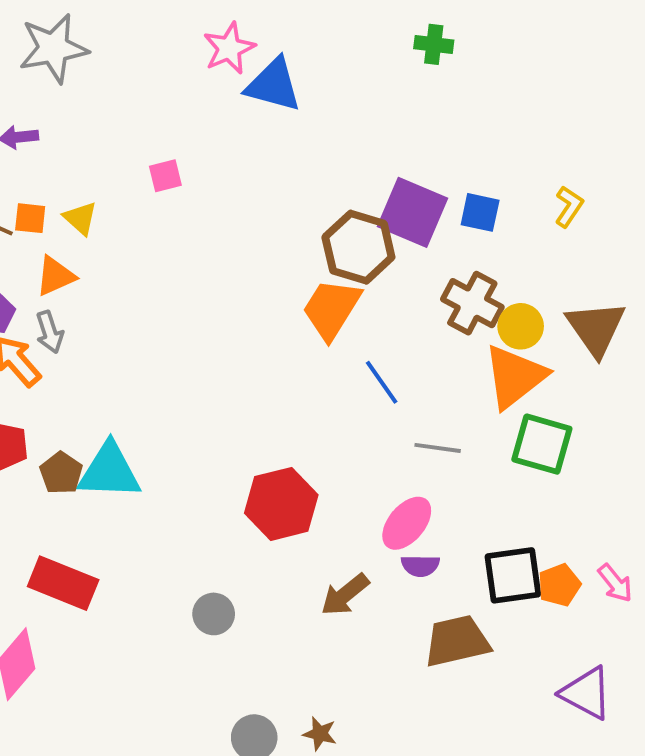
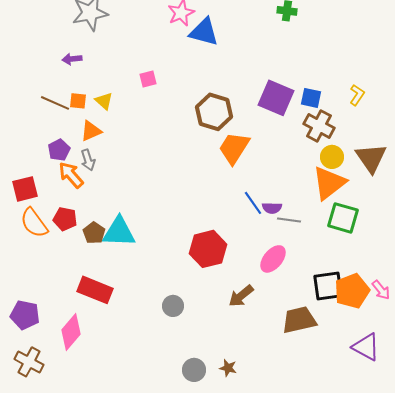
brown hexagon: (358, 247) -> (214, 112), moved
brown cross: (472, 303) -> (319, 126), moved
blue line: (382, 382) -> (253, 203), moved
purple semicircle: (420, 566) -> (272, 208), moved
orange pentagon: (559, 585) -> (352, 291), size x1.6

